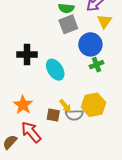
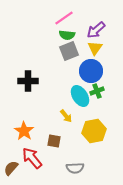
yellow triangle: (105, 21) -> (95, 48), moved
cyan ellipse: (55, 70) -> (80, 96), moved
yellow arrow: (65, 106) -> (66, 116), moved
gray semicircle: (74, 115) -> (75, 168), moved

